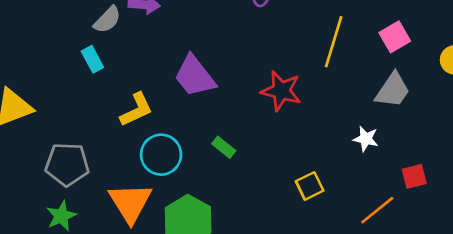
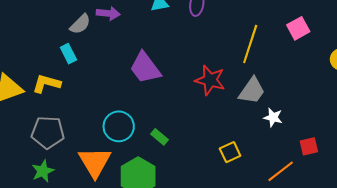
pink square: (395, 37) -> (298, 28), moved
gray trapezoid: (393, 90) -> (252, 91), moved
yellow L-shape: (136, 110) -> (46, 84), moved, turned -140
green rectangle: (224, 147) -> (160, 137), moved

